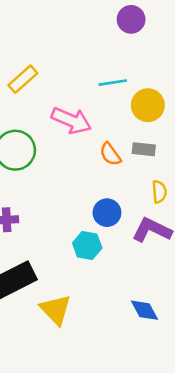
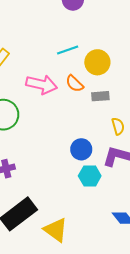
orange semicircle: (110, 154) -> (75, 84), moved
cyan hexagon: (87, 245) -> (90, 176), moved

